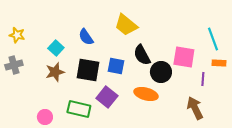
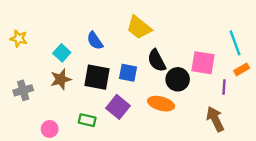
orange rectangle: (219, 63) -> (242, 69), turned -32
gray cross: (14, 65) -> (23, 90), moved
green rectangle: (79, 109) -> (87, 120), size x0.7

